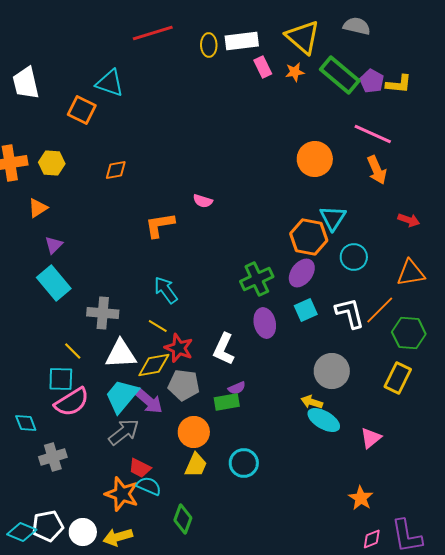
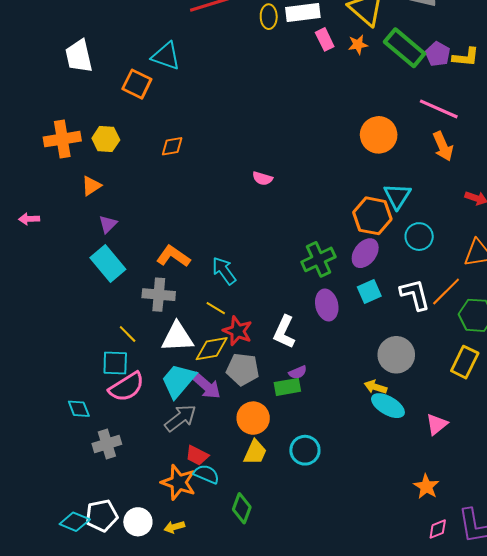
orange L-shape: (160, 225) -> (173, 256), moved, turned 44
yellow arrow: (118, 537) -> (174, 527), size x0.7

